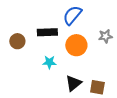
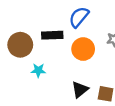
brown circle: (17, 41) -> (20, 45), size x1.5
cyan star: (49, 62) -> (38, 70), moved

